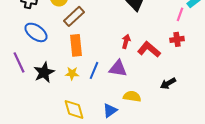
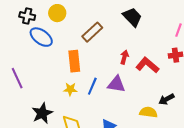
brown rectangle: (74, 16) -> (92, 32), moved
blue ellipse: (36, 32) -> (41, 37), moved
black star: (44, 72) -> (42, 113), moved
yellow semicircle: (132, 96) -> (148, 112), moved

